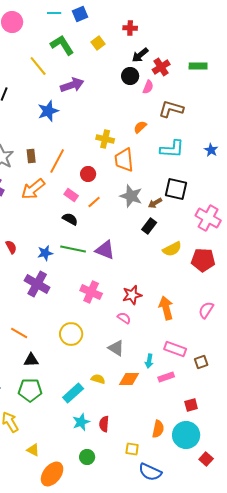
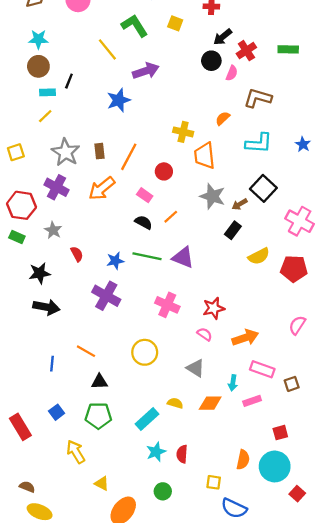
yellow square: (98, 43) -> (175, 23), turned -32
black square: (176, 189) -> (263, 188), turned 30
orange line: (94, 202) -> (171, 217), moved
orange arrow: (166, 308) -> (245, 338), moved, turned 85

